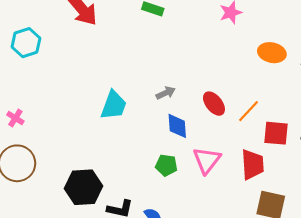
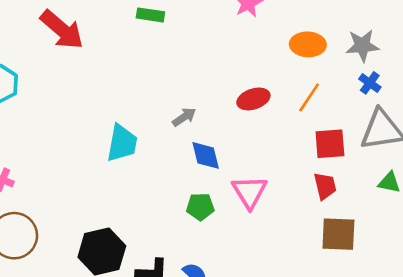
red ellipse: (214, 104) -> (253, 99), moved, turned -60
orange line: (249, 111) -> (309, 98), moved
red trapezoid: (253, 165) -> (325, 186), moved, size x0.7

